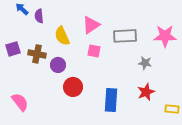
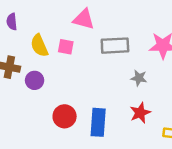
pink triangle: (91, 25) -> (84, 19), moved, turned 48
pink square: (94, 51) -> (66, 47), moved
red circle: (73, 87) -> (65, 116), moved

